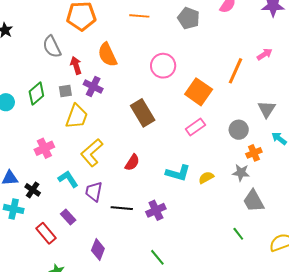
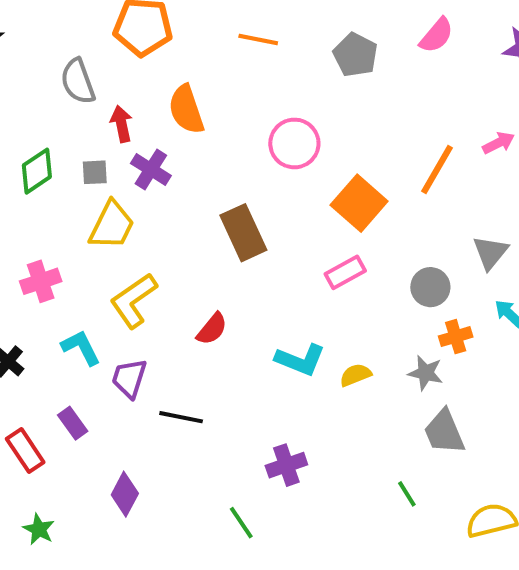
purple cross: (156, 210) -> (286, 465), moved

